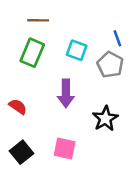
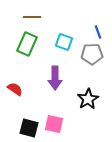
gray pentagon: (110, 65) -> (92, 54), turned -30
black square: (21, 152) -> (29, 128), moved, turned -36

